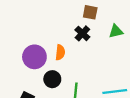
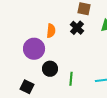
orange semicircle: (60, 52) -> (51, 31), moved

